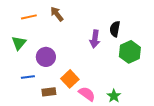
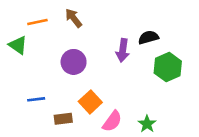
black semicircle: (115, 29) -> (148, 37), turned 63
green triangle: (19, 43) -> (18, 45), moved, turned -35
purple circle: (46, 57) -> (74, 62), moved
pink semicircle: (87, 94) -> (112, 121), turned 90

